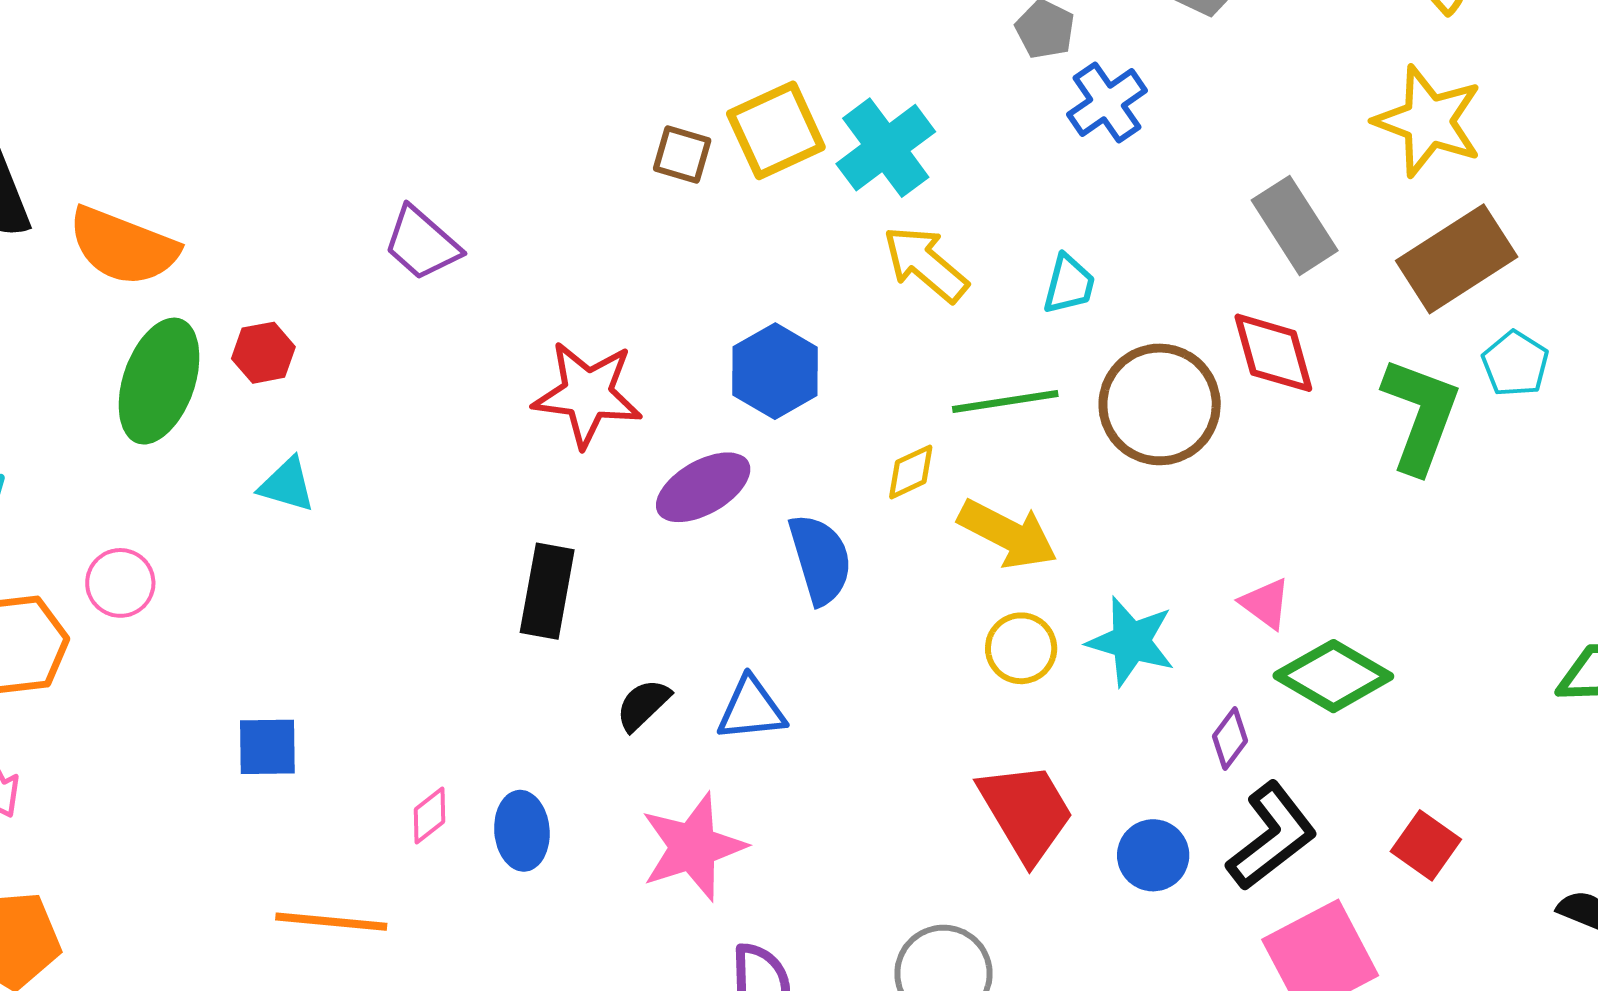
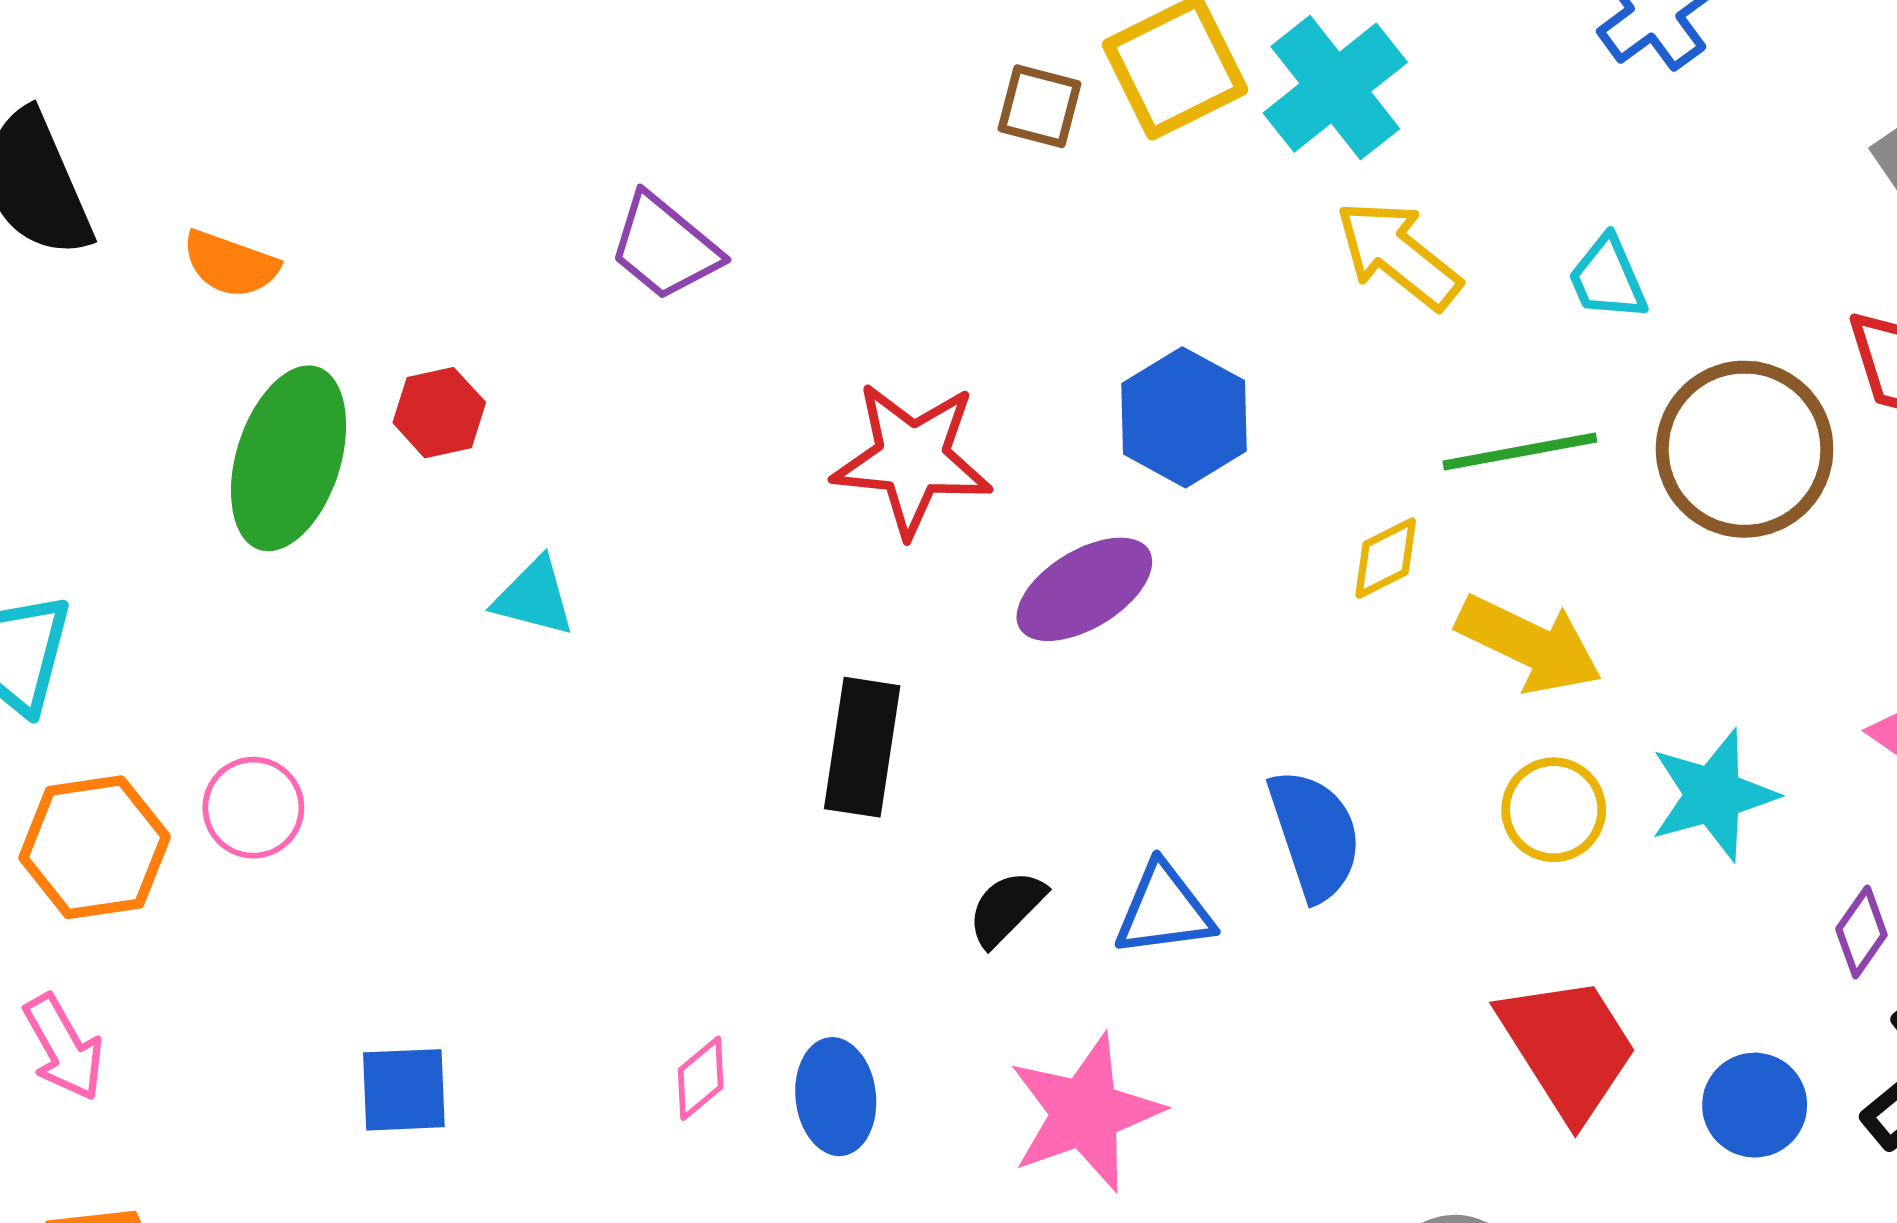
orange semicircle: (123, 246) -> (230, 264), size x0.6
cyan trapezoid: (1069, 284) -> (1608, 278), turned 144
cyan triangle: (287, 485) -> (534, 597), moved
blue semicircle: (820, 559) -> (1315, 835), moved
pink circle: (120, 583) -> (253, 808), moved
cyan star: (1131, 641) -> (1713, 795), turned -30
blue square: (267, 747) -> (404, 1090), moved

